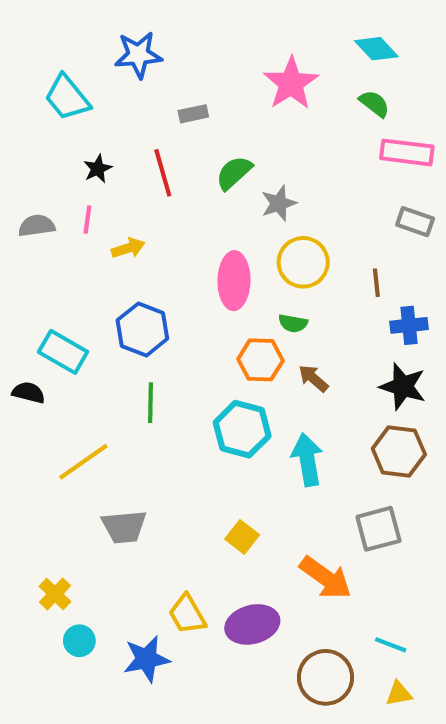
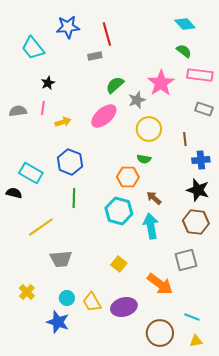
pink star: (291, 83) -> (161, 83), moved
red line: (163, 173) -> (107, 34), moved
pink ellipse: (234, 281) -> (104, 116), moved, turned 48
brown arrow: (313, 378) -> (154, 198), moved
cyan circle: (79, 641) -> (67, 298), moved
blue star: (146, 659) -> (58, 322), moved, turned 30

